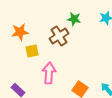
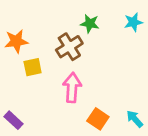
pink arrow: (49, 73) -> (72, 88), moved

